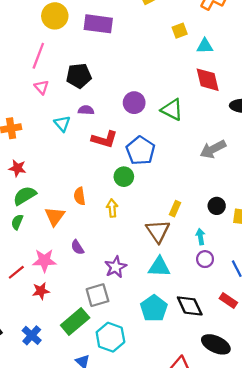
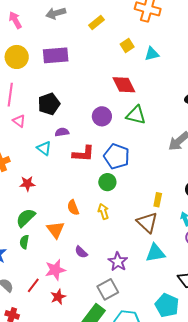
red diamond: (208, 80) -> (124, 85), moved
red star: (17, 168) -> (27, 184), moved
cyan pentagon: (154, 308) -> (167, 305), moved

